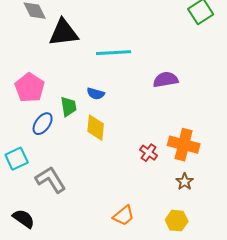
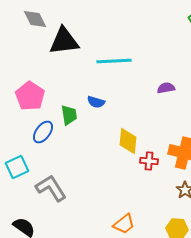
purple semicircle: (166, 80) -> (166, 88), size x0.7
yellow diamond: (96, 128) -> (128, 141), moved
red cross: (149, 153) -> (149, 161), turned -30

